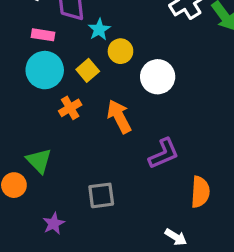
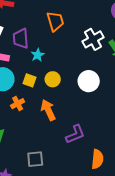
yellow circle: (120, 51) -> (53, 79), moved
yellow square: (88, 70) -> (29, 80), turned -32
white circle: (158, 77) -> (89, 81), moved

